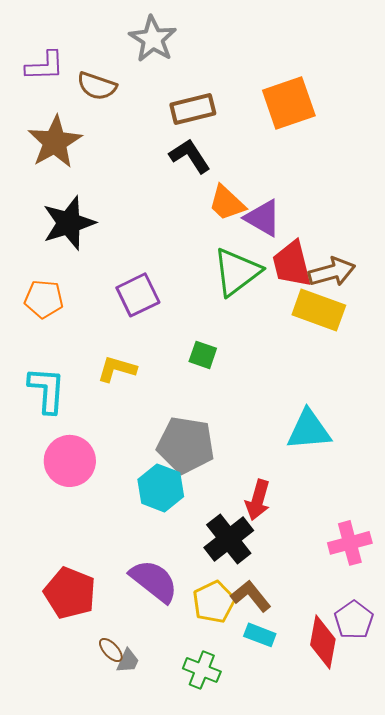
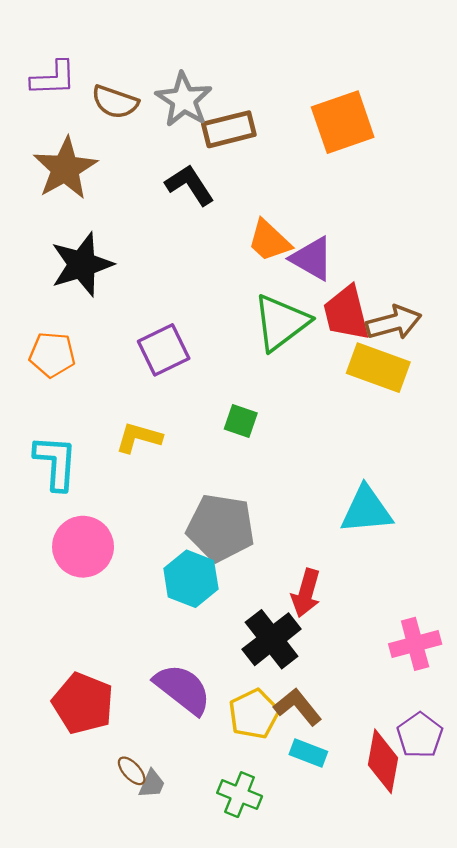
gray star: (153, 39) -> (184, 100), moved
black L-shape: (190, 156) -> (190, 185), moved

